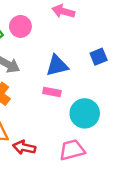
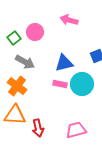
cyan circle: (85, 113) -> (82, 84), moved
red arrow: (24, 147) -> (38, 128), turned -114

